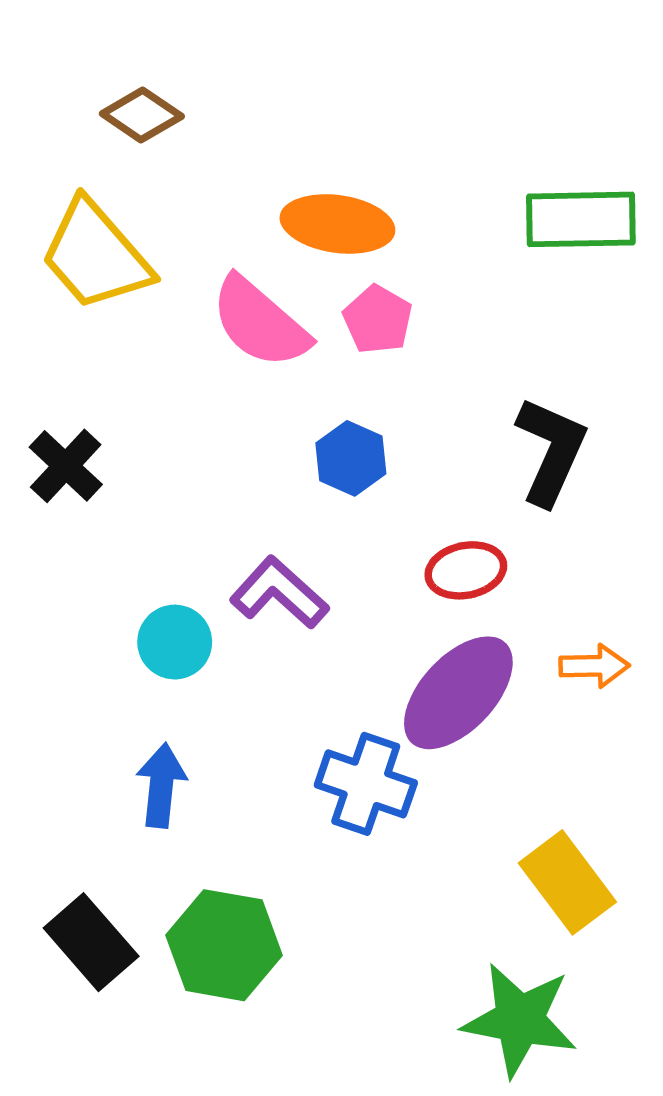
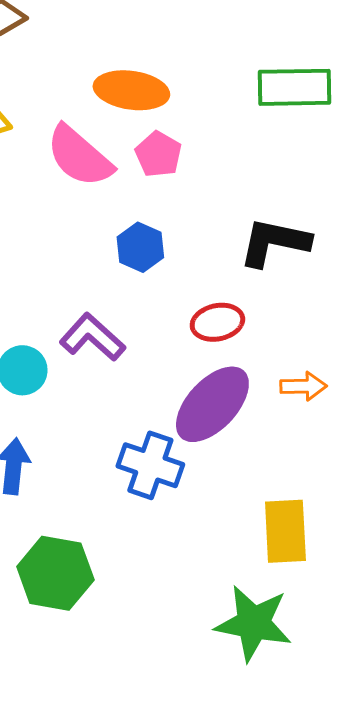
black L-shape: (551, 451) -> (274, 242), turned -102
yellow rectangle: (567, 882) -> (285, 531), turned 34

